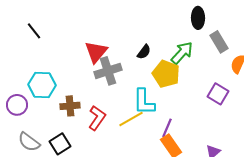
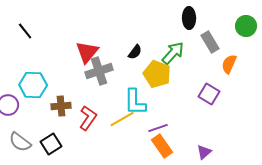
purple line: (167, 128) -> (158, 128), turned 48

